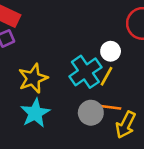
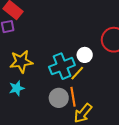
orange line: (108, 107) -> (73, 97), turned 60
cyan star: (35, 113) -> (17, 88), size x0.7

